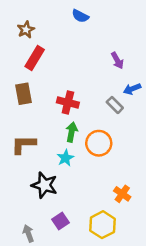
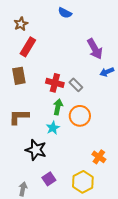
purple arrow: (117, 60) -> (95, 49), size x1.5
gray rectangle: (115, 105) -> (76, 85), moved
gray arrow: (28, 233) -> (23, 189), turned 32

